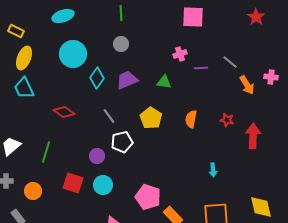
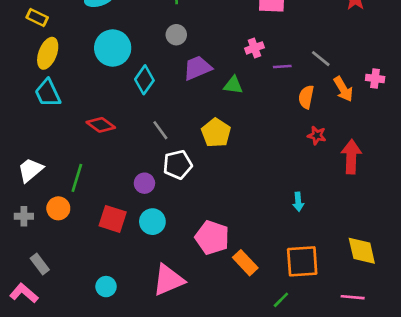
purple trapezoid: (127, 80) -> (197, 68), moved
orange semicircle: (191, 119) -> (306, 97), moved
orange circle: (33, 191) -> (58, 208), moved

